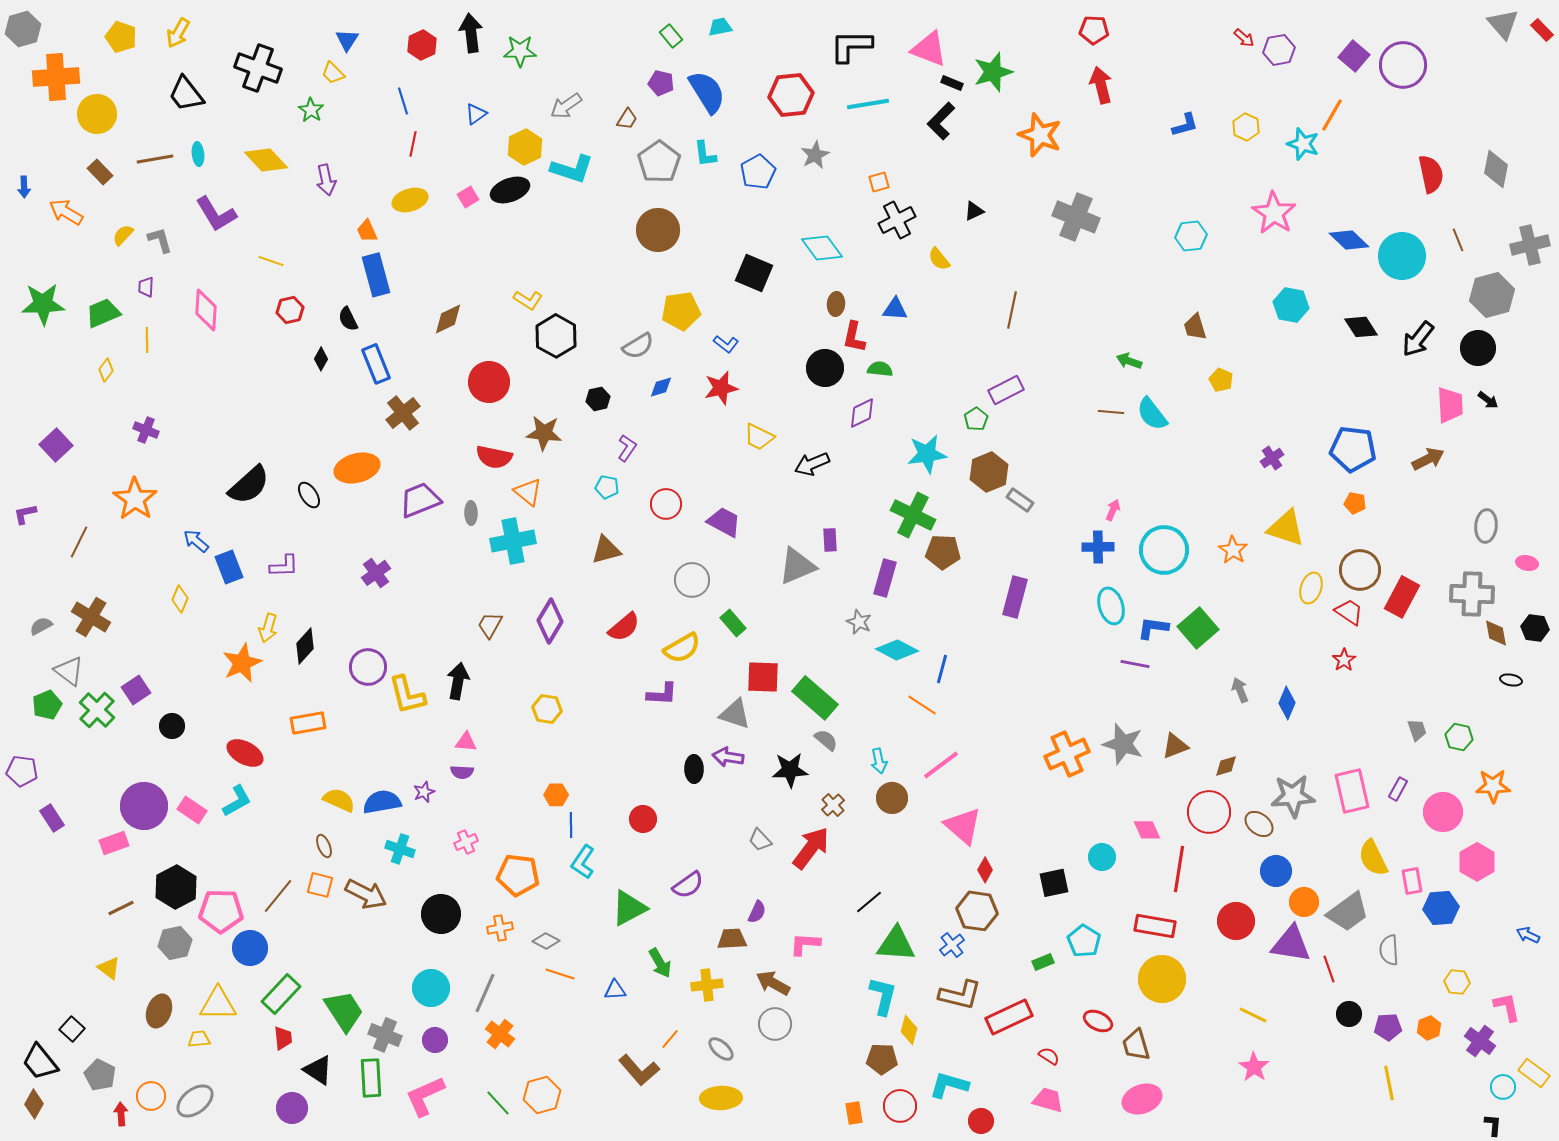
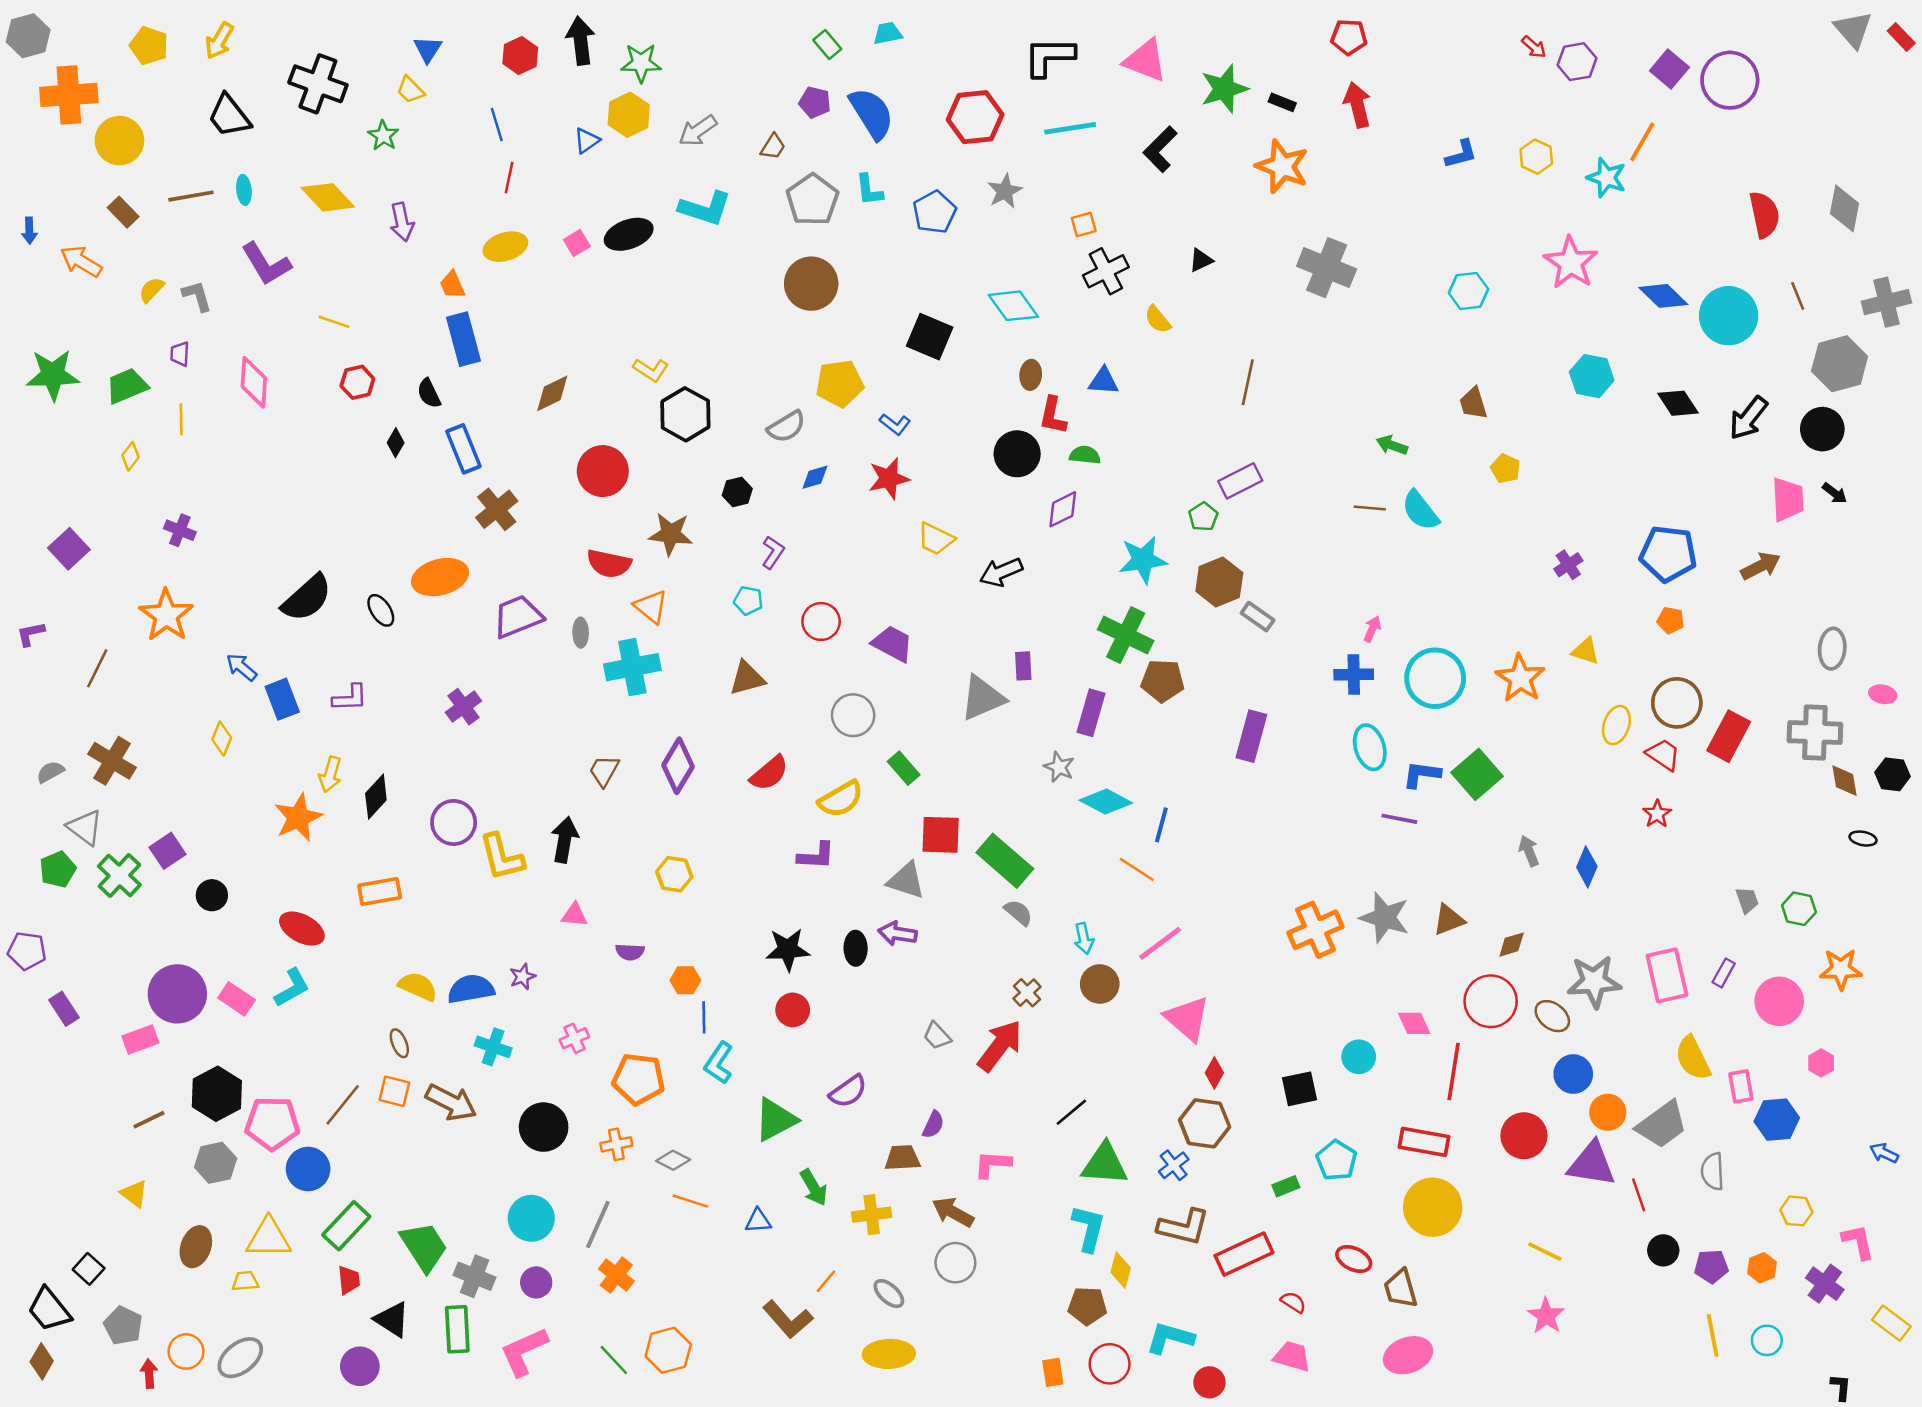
black rectangle: (952, 83) -> (1282, 102), moved
yellow hexagon: (525, 147) -> (629, 115), moved
yellow triangle: (1286, 528) -> (1586, 651), size x0.6
orange star: (1233, 550) -> (1520, 678), size x1.4
black star: (790, 770) -> (788, 949), moved
purple semicircle: (462, 772) -> (630, 952), moved
pink hexagon: (1477, 862) -> (1821, 1063), size x0.6
cyan circle: (1503, 1087) -> (1767, 1340), moved

